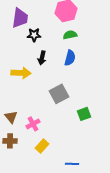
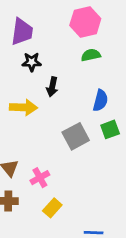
black star: (34, 35) -> (32, 62), moved
blue semicircle: (70, 58) -> (100, 100), moved
green square: (84, 114) -> (110, 129), moved

